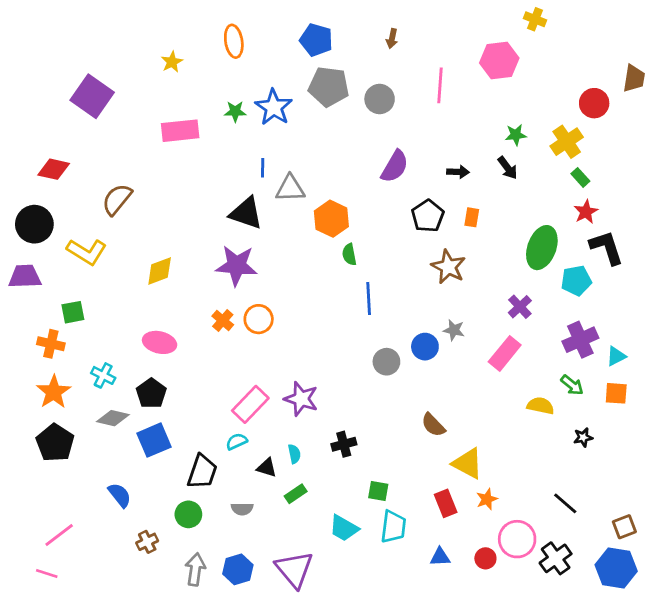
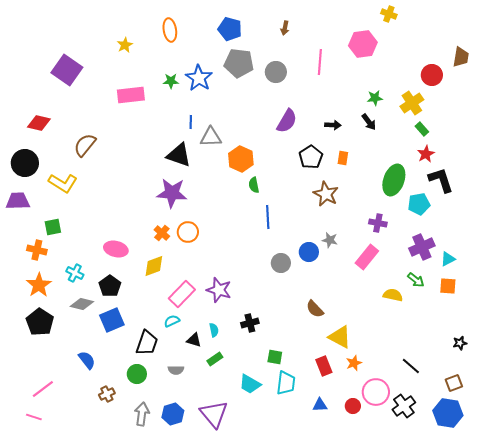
yellow diamond: (160, 271) -> (154, 266), moved
purple cross: (520, 307) -> (378, 223), turned -36
black star: (583, 437) -> (460, 343), moved

